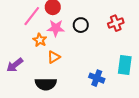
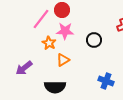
black circle: (81, 25) -> (94, 40), moved

